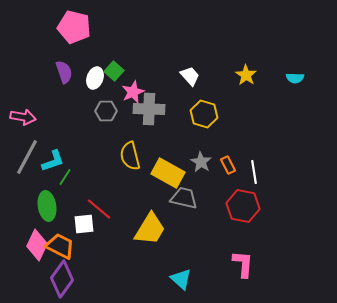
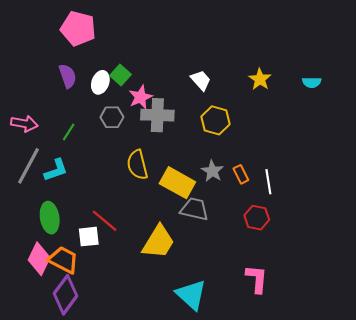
green line: (65, 177) -> (69, 132), moved
red hexagon: (243, 206) -> (257, 218), size x0.7
cyan triangle: (181, 279) -> (191, 295), size x1.4

